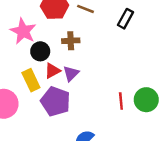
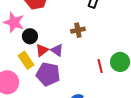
brown cross: (71, 41) -> (78, 30), moved
purple triangle: (71, 73) -> (57, 50), turned -32

